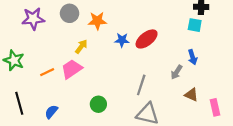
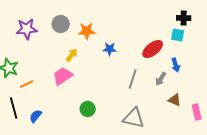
red ellipse: (147, 39) -> (153, 49), moved
orange line: (47, 72) -> (27, 84), moved
gray line: (141, 85) -> (133, 79), moved
blue semicircle: (51, 112) -> (36, 116), moved

